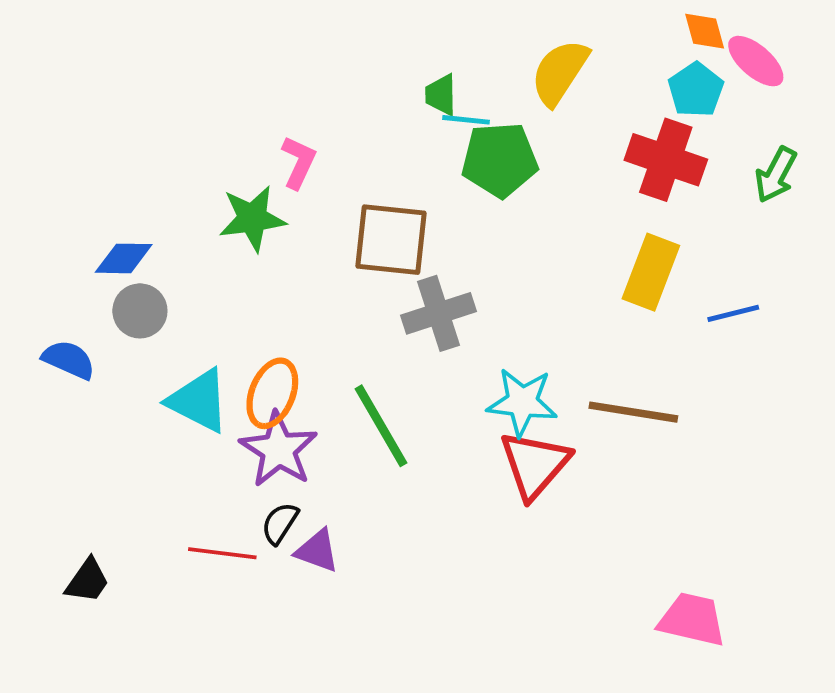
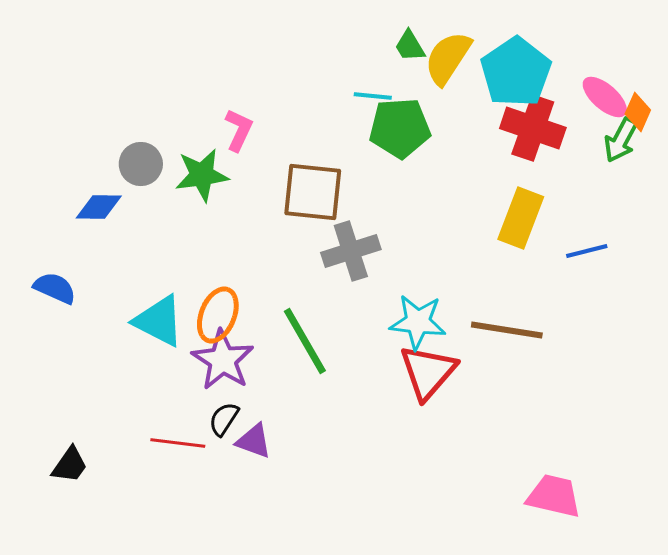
orange diamond: (705, 31) -> (638, 112), moved, turned 39
pink ellipse: (756, 61) -> (605, 97), moved
cyan pentagon: (696, 90) -> (516, 72), moved, size x1.6
green trapezoid: (441, 95) -> (410, 46), moved, turned -30
gray circle: (140, 311) -> (141, 164), moved

